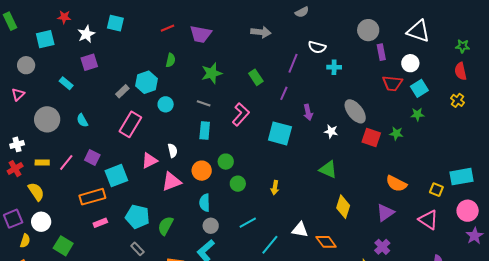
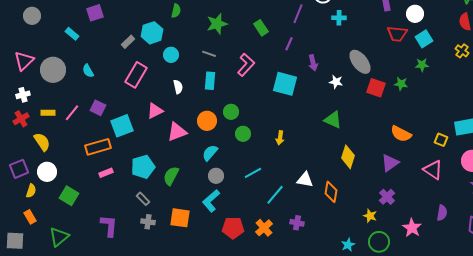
pink triangle: (18, 94) -> (24, 61), moved, size x1.5
white semicircle: (173, 150) -> (178, 87), moved
cyan semicircle: (205, 203) -> (210, 153), turned 42
cyan pentagon: (137, 217) -> (143, 167), turned -30
orange diamond: (326, 242) -> (331, 192), turned 45

